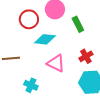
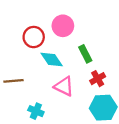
green rectangle: (78, 24) -> (85, 54), moved
cyan diamond: (45, 39) -> (52, 59), turned 50

